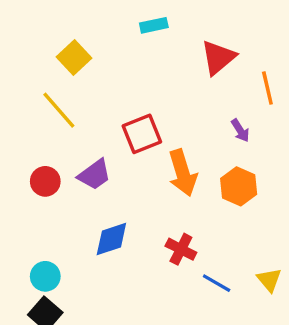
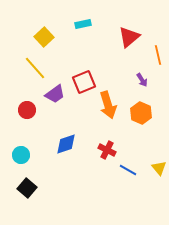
cyan rectangle: (154, 25) -> (83, 24), moved
purple trapezoid: (94, 175) -> (55, 94), moved
cyan circle: (45, 276) -> (21, 155), moved

